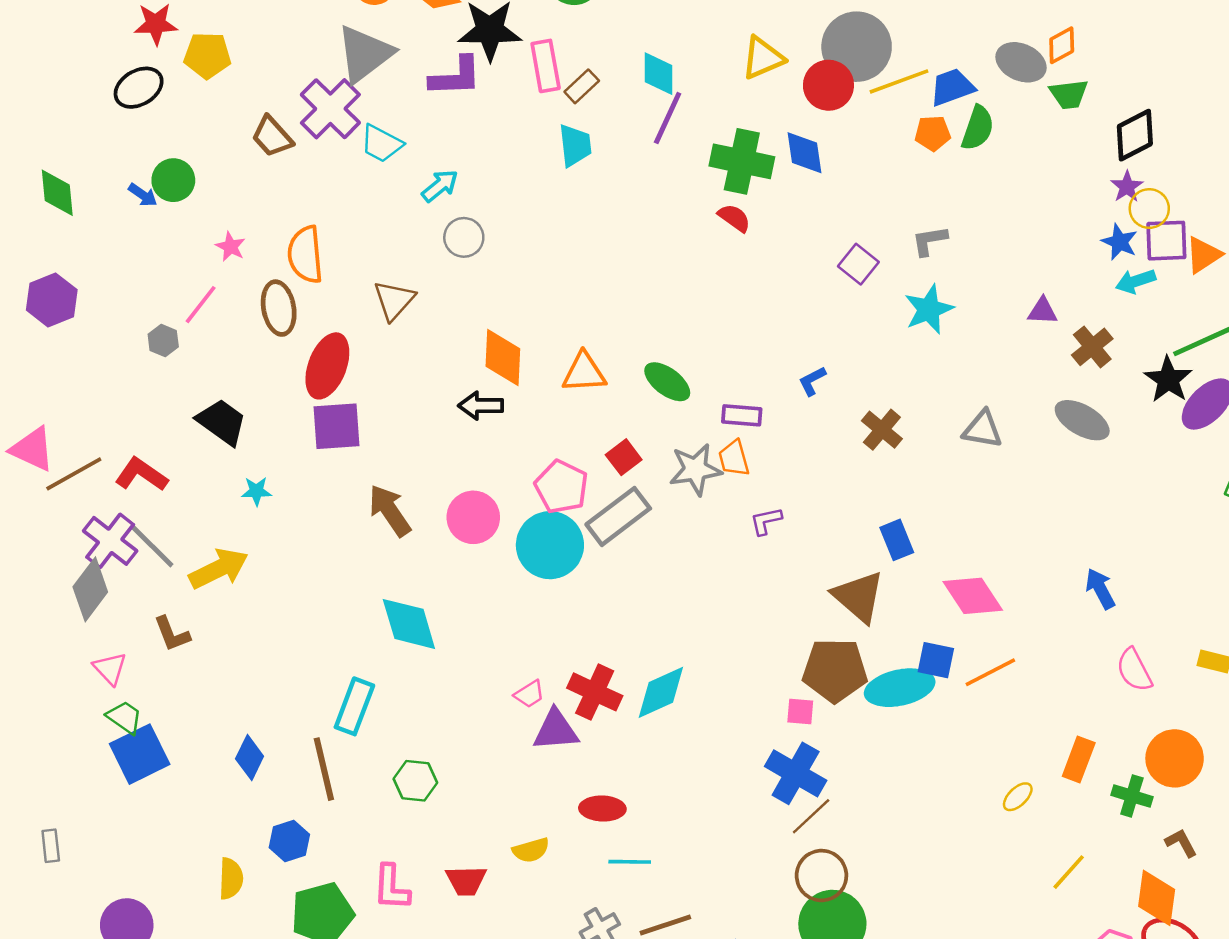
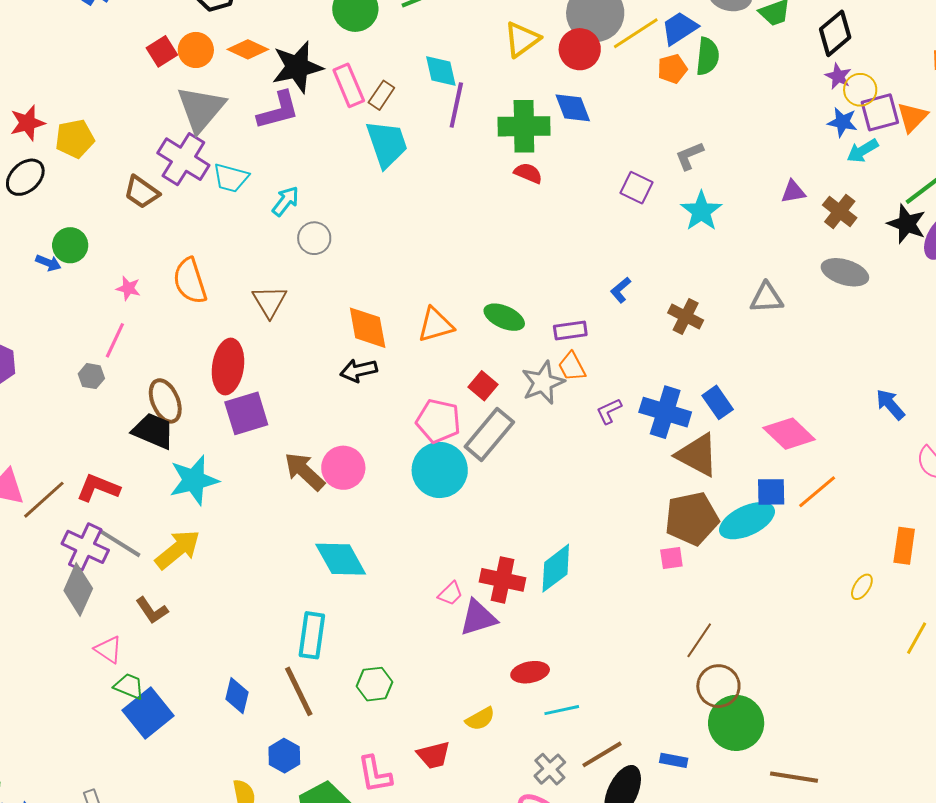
cyan trapezoid: (575, 145) -> (387, 144), size x1.4
brown ellipse: (279, 308) -> (165, 401), moved
cyan star: (256, 491) -> (194, 480), size x2.0
pink circle: (473, 517) -> (343, 468), moved
blue cross: (796, 773) -> (665, 412), moved

